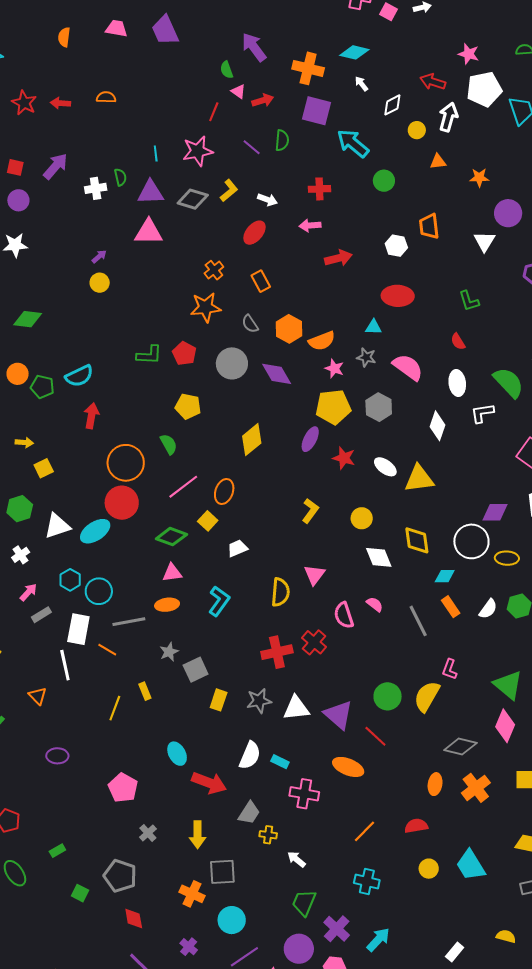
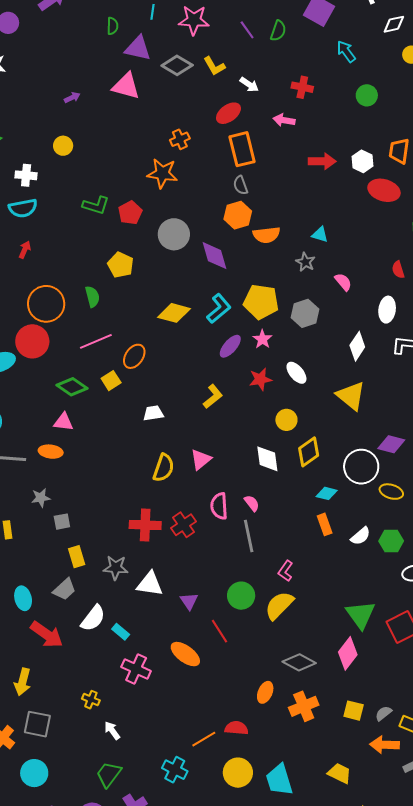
cyan arrow: (353, 143) -> (346, 51), size x0.7
white cross: (96, 188) -> (26, 175), moved
yellow L-shape: (229, 190) -> (214, 66), turned 85
red arrow: (338, 258) -> (322, 161), moved
orange rectangle: (261, 281) -> (242, 149), moved, size x1.6
yellow circle: (100, 283) -> (63, 146), moved
red ellipse: (398, 296) -> (384, 190), moved
gray semicircle: (250, 324) -> (241, 185), moved
pink semicircle: (408, 367) -> (343, 282), size x0.6
pink star: (334, 368) -> (262, 339), moved
red arrow: (91, 416) -> (25, 250), size x0.7
purple ellipse: (310, 439) -> (230, 346), moved
yellow diamond: (252, 440) -> (174, 313), turned 40
red star: (344, 458) -> (260, 379), moved, turned 30
yellow triangle: (419, 479) -> (351, 396), moved, turned 32
yellow circle: (362, 518) -> (286, 420), moved
yellow diamond: (417, 540) -> (309, 452), turned 48
white trapezoid: (237, 548) -> (153, 413), moved
cyan L-shape: (219, 601) -> (219, 309), moved
gray line: (418, 621) -> (249, 536), moved
pink L-shape: (450, 669) -> (286, 571), moved
gray square: (196, 670) -> (62, 522), size x0.7
yellow rectangle: (219, 700) -> (77, 557), turned -50
purple triangle: (338, 715) -> (189, 601), size x0.6
gray trapezoid: (249, 813) -> (64, 589), moved
orange line: (364, 831) -> (204, 739), moved
yellow circle: (429, 869) -> (238, 773), size x1.5

